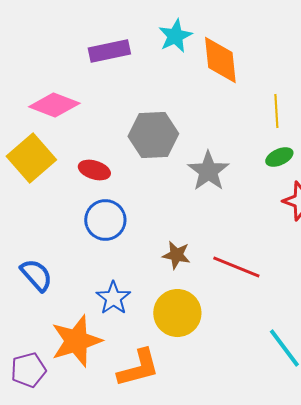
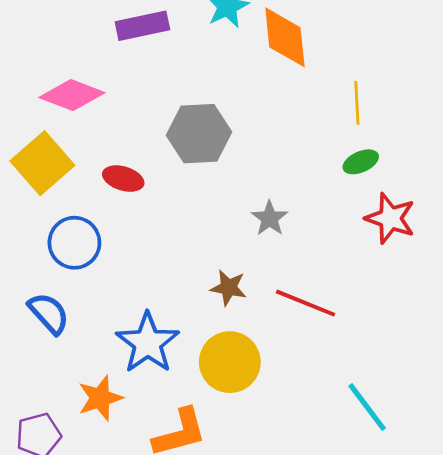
gray star: (208, 171) -> (270, 218), moved, size x0.7
blue circle: (105, 220) -> (74, 243), moved
blue star: (113, 298) -> (148, 343), size x1.4
orange star: (76, 341) -> (100, 398), size x0.7

